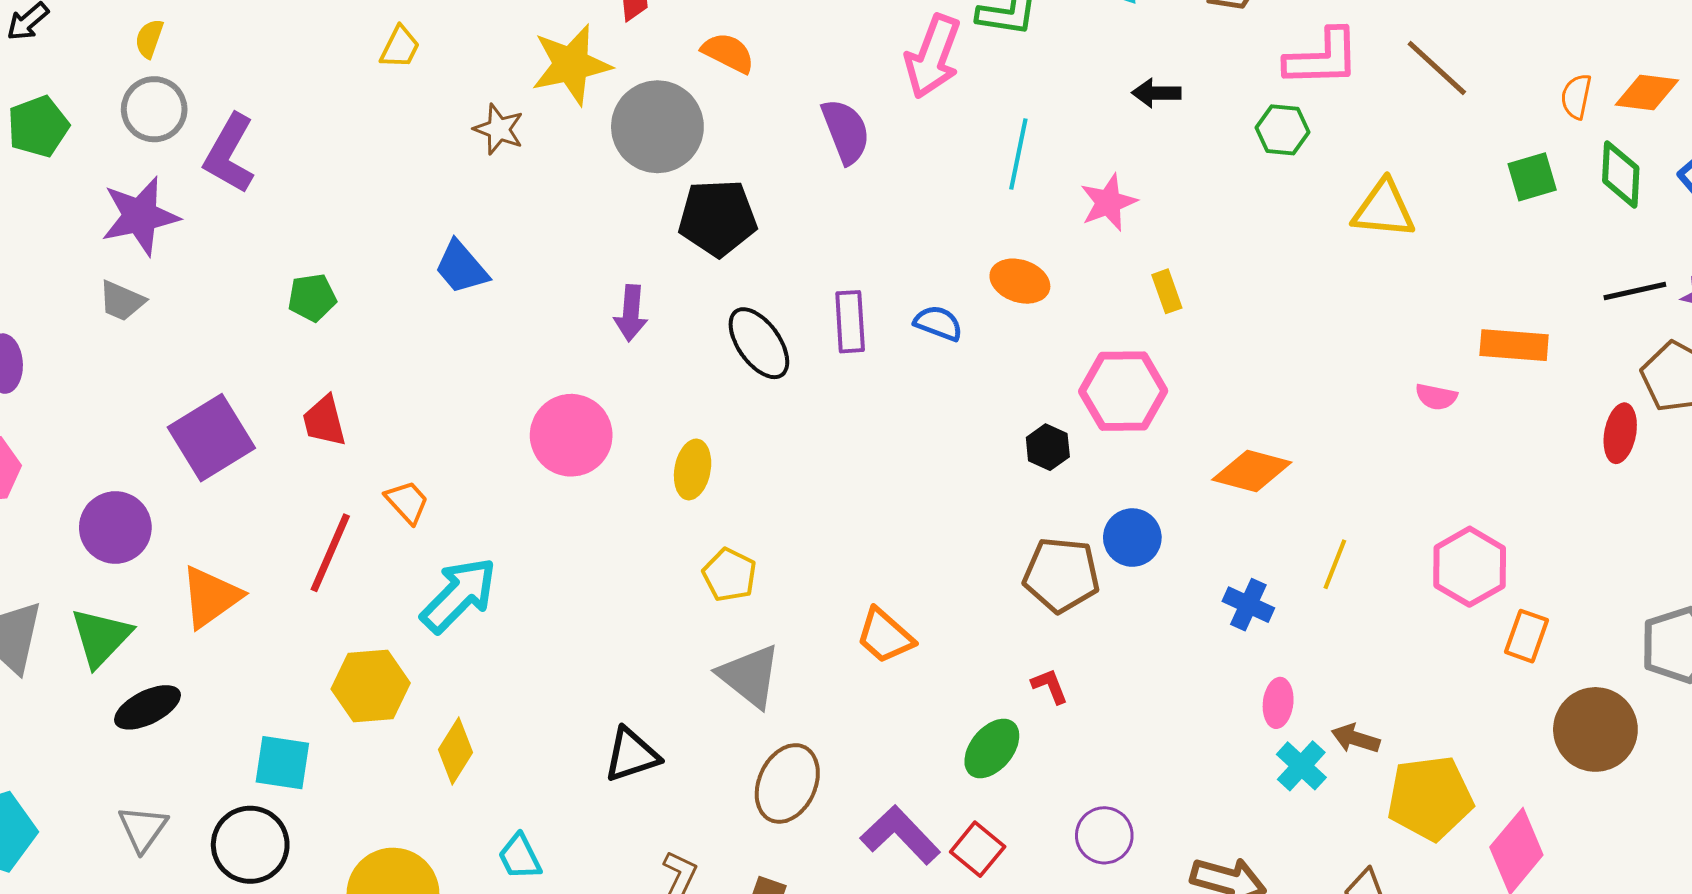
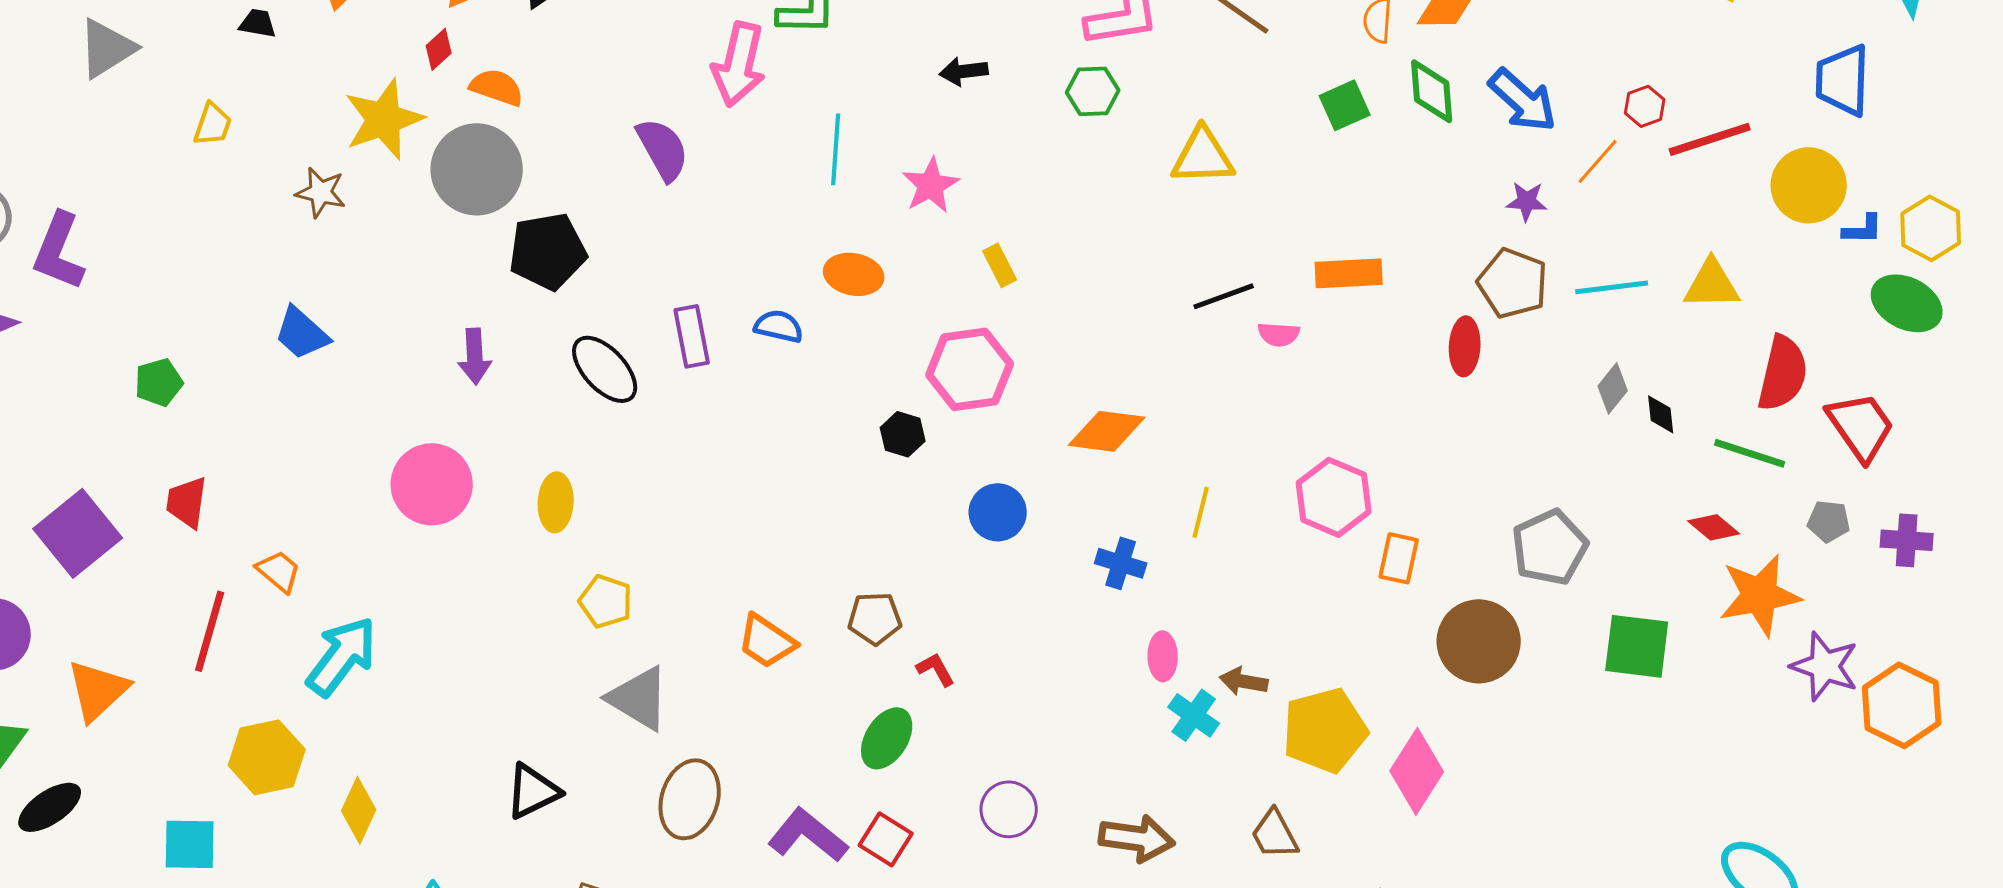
orange semicircle: (728, 53) -> (497, 87), moved
black line: (1635, 291) -> (1224, 296), moved
red trapezoid: (324, 421) -> (187, 502), turned 30
brown pentagon: (1061, 575) -> (875, 618), moved, size x0.7

